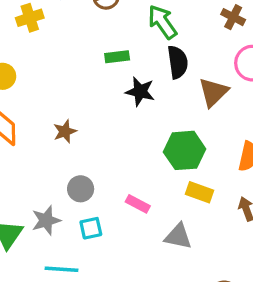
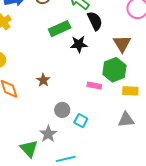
green rectangle: (117, 57) -> (60, 29), size x1.5
brown triangle: (213, 92) -> (122, 44), moved
pink rectangle: (138, 204) -> (94, 86), moved
cyan square: (91, 228) -> (81, 121), moved, turned -32

